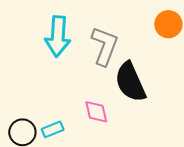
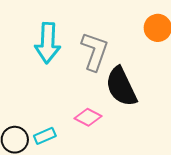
pink diamond: (96, 112) -> (88, 117), turned -48

